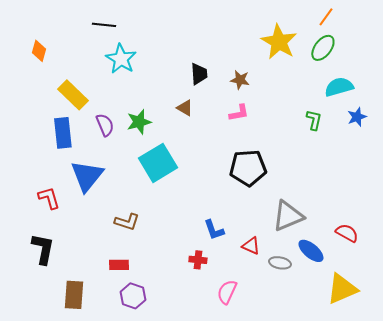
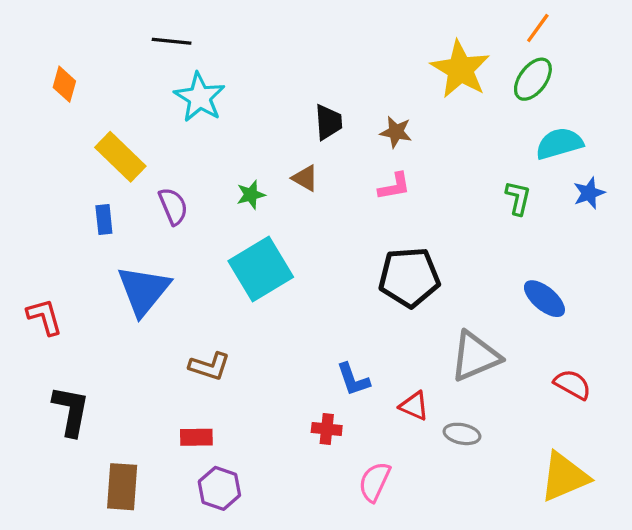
green star: (139, 122) -> (251, 195), moved, size x0.7
blue rectangle: (63, 133) -> (104, 219), size x0.6
red L-shape: (49, 198) -> (45, 317), moved
blue ellipse: (311, 251) -> (544, 299), moved

